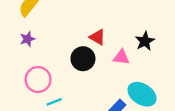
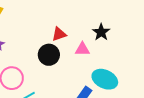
red triangle: (97, 37) -> (59, 34), turned -42

